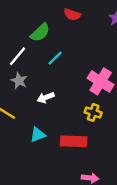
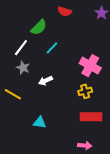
yellow cross: (93, 112) -> (85, 91), turned -32
cyan triangle: (38, 135) -> (40, 122), moved, turned 32
red rectangle: (74, 141) -> (91, 117), moved

